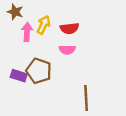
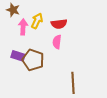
pink semicircle: (67, 50) -> (57, 42), turned 96
purple rectangle: (19, 76) -> (18, 56), moved

